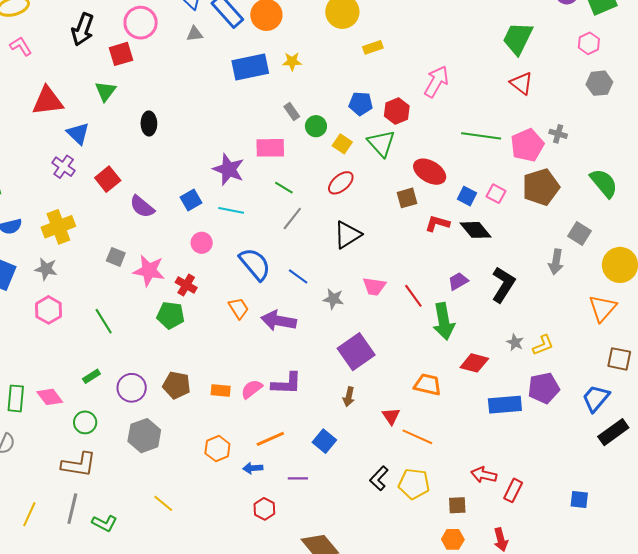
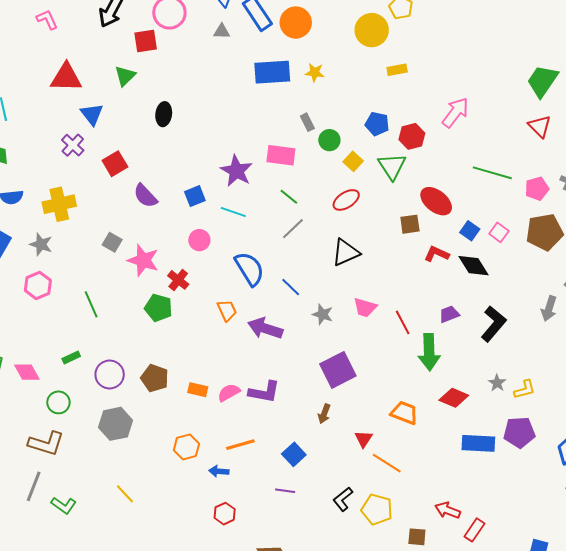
pink pentagon: (527, 145) -> (537, 189), size x0.7
purple line: (298, 478) -> (285, 491), moved

